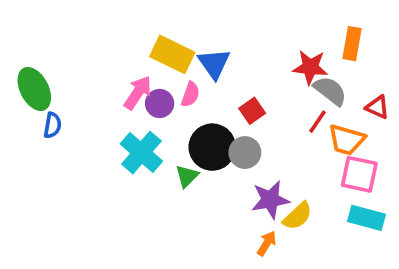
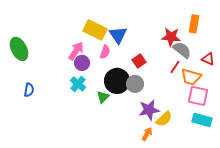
purple circle: (160, 103) -> (82, 63), moved
blue semicircle: (52, 125) -> (29, 90), moved
cyan cross: (141, 153) -> (78, 84), size x0.7

